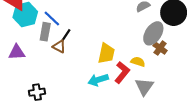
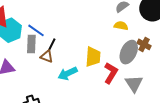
gray ellipse: (153, 33) -> (129, 52), moved
yellow semicircle: (138, 62) -> (121, 26), moved
cyan arrow: (98, 80) -> (68, 73), moved

